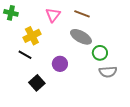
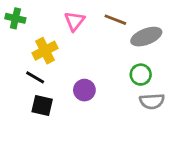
gray ellipse: (81, 37) -> (146, 37), moved, turned -50
black square: (37, 83) -> (42, 106), moved, turned -35

